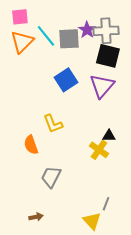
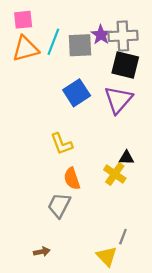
cyan line: (46, 36) -> (53, 42), turned 60
orange triangle: (22, 42) -> (26, 49), turned 30
orange semicircle: (31, 145) -> (72, 179), moved

